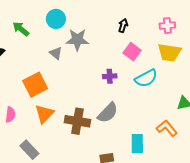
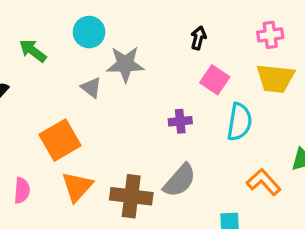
cyan semicircle: (146, 78) -> (239, 122), turned -50
orange L-shape: (167, 128) -> (264, 182), moved

